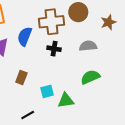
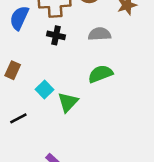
cyan square: (47, 91) -> (44, 89), turned -32
green triangle: (66, 100) -> (68, 102), turned -42

